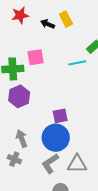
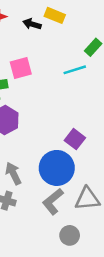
yellow rectangle: (66, 19) -> (55, 15), turned -35
purple square: (60, 116) -> (75, 139), moved, turned -35

